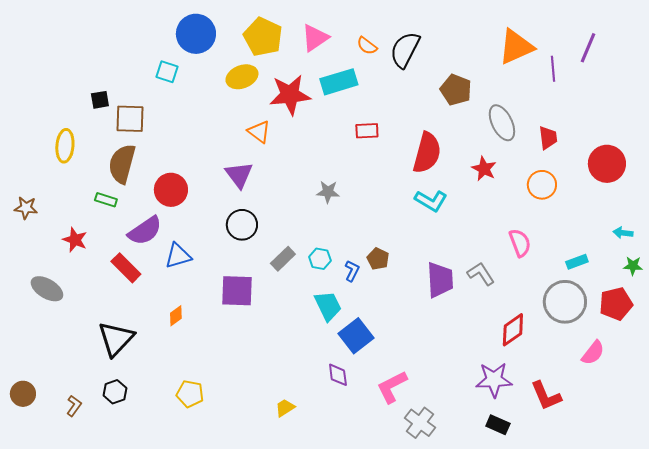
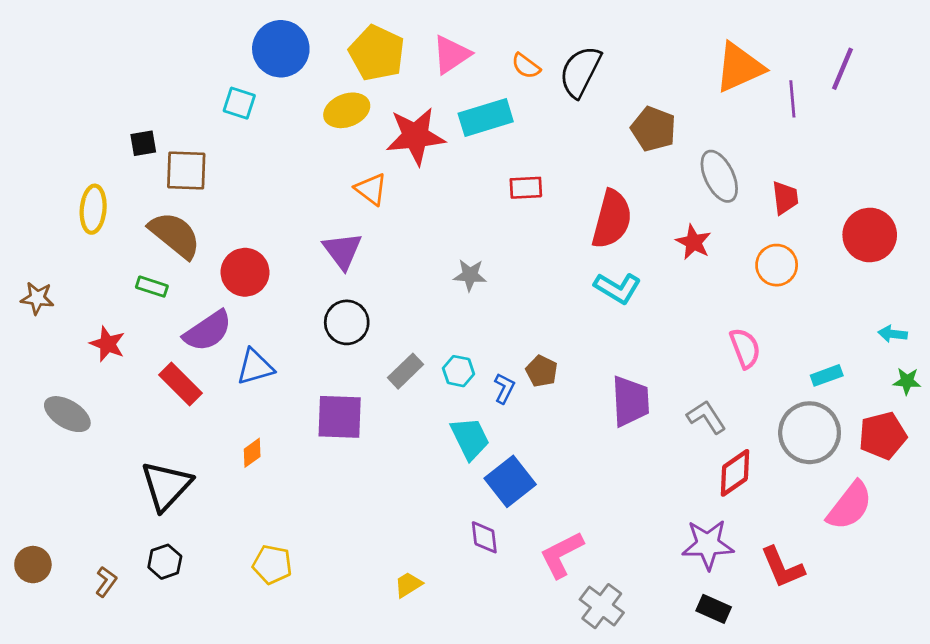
brown semicircle: (122, 164) -> (175, 235), turned 114
gray L-shape: (481, 274) -> (706, 417), moved
pink semicircle: (593, 353) -> (850, 506), size x1.4

